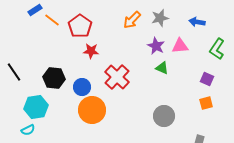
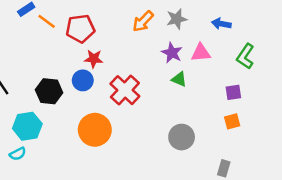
red pentagon: (80, 26) -> (80, 29), turned 30
purple square: (207, 79) -> (233, 92), turned -32
blue circle: (82, 87) -> (83, 80), moved

